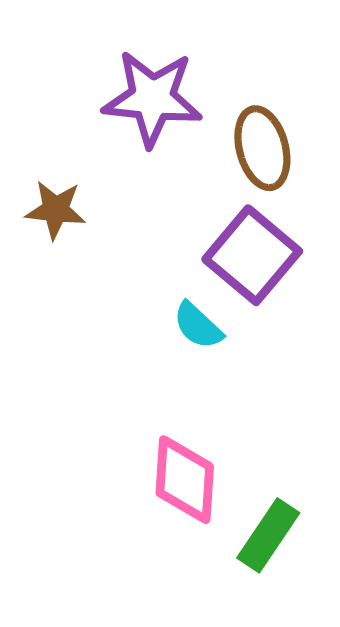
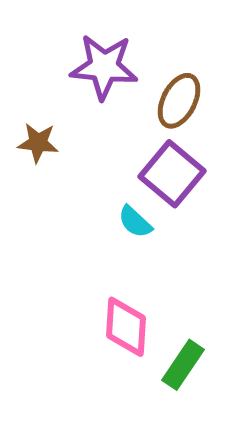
brown ellipse: (262, 148) -> (179, 101), turned 42

